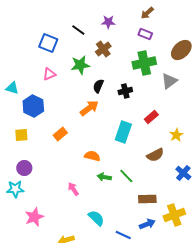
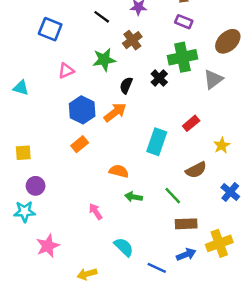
blue square: (48, 43) -> (50, 29), moved
black cross: (125, 91) -> (159, 78), moved, turned -32
blue hexagon: (33, 106) -> (82, 110), moved
yellow square: (21, 135) -> (23, 153), moved
green line: (126, 176) -> (173, 196), moved

